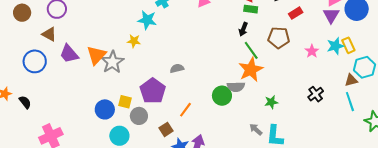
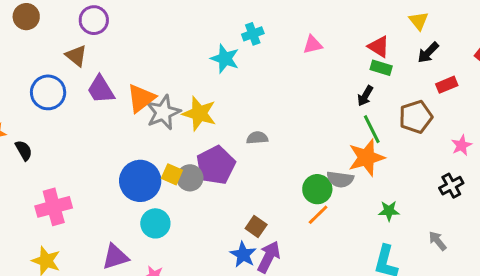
brown circle: (22, 13) -> (26, 17), moved
brown pentagon: (279, 38) -> (416, 117), turned -30
yellow star: (134, 41) -> (199, 113), moved, size x1.6
black cross: (316, 94) -> (451, 186), moved
blue circle: (105, 109) -> (140, 181), size x1.4
orange line: (186, 110) -> (318, 215), moved
gray circle: (139, 116) -> (190, 178), moved
brown square: (166, 129) -> (256, 226), moved, turned -32
gray arrow: (256, 129) -> (438, 241), moved

